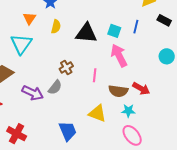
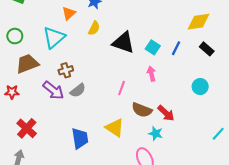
pink arrow: (119, 55) -> (151, 74), size x0.6
brown cross: (66, 68) -> (66, 70), moved
cyan star: (128, 111) -> (156, 133), moved

